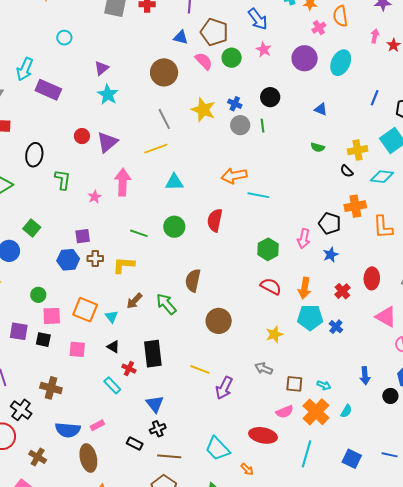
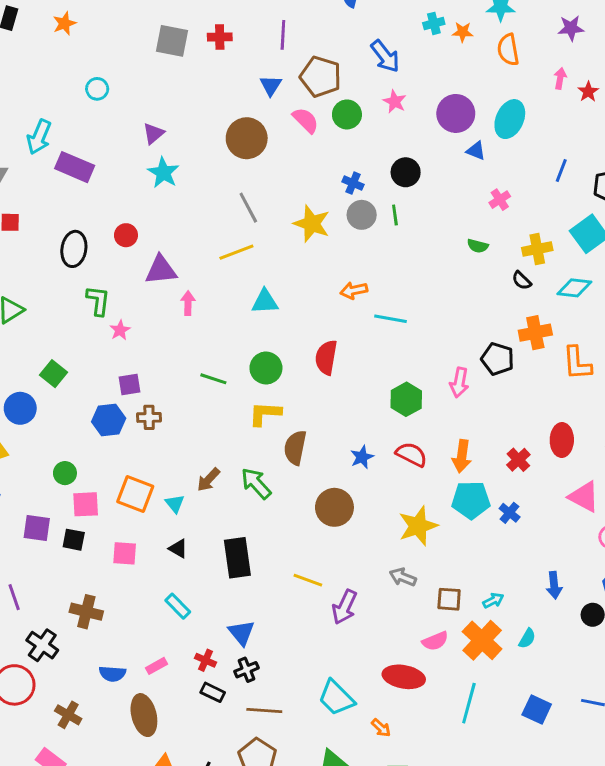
pink cross: (319, 28) -> (500, 200), moved
blue triangle: (181, 37) -> (271, 86), turned 49
blue triangle: (321, 109) -> (476, 151), moved
yellow star: (203, 110) -> (312, 224), moved
purple triangle: (107, 142) -> (161, 270), moved, turned 35
black ellipse: (34, 155) -> (74, 249), moved
orange arrow: (234, 176) -> (354, 290), size x0.7
pink arrow: (123, 182) -> (188, 303), size x0.6
pink star: (95, 197) -> (120, 330), moved
blue star: (331, 255) -> (362, 457), moved
yellow L-shape: (124, 265) -> (265, 414), moved
yellow star: (274, 334) -> (418, 526), size x1.5
red cross: (129, 369) -> (205, 660), moved
cyan arrow: (324, 385) -> (493, 600), turned -48
blue semicircle: (68, 430) -> (112, 674), size x0.7

